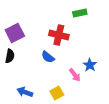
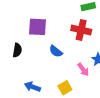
purple square: (15, 33) -> (38, 27), moved, turned 30
red cross: (59, 35) -> (81, 30), moved

